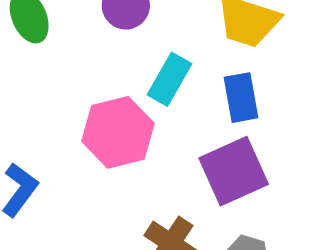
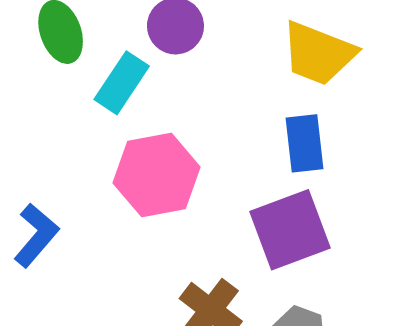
cyan rectangle: (170, 79) -> (122, 83), moved

